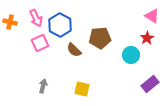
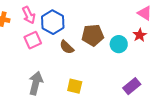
cyan circle: (131, 55) -> (119, 44), moved
purple rectangle: (150, 84) -> (132, 86), moved
gray arrow: (43, 86) -> (36, 83), size x1.6

